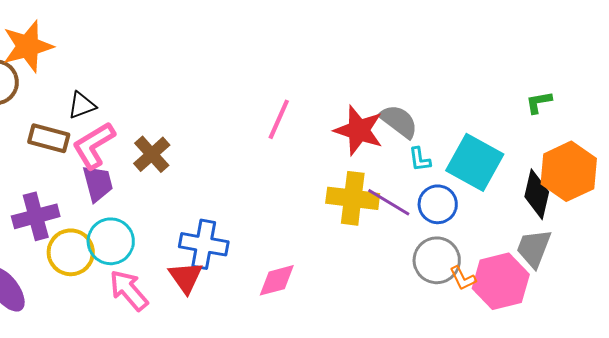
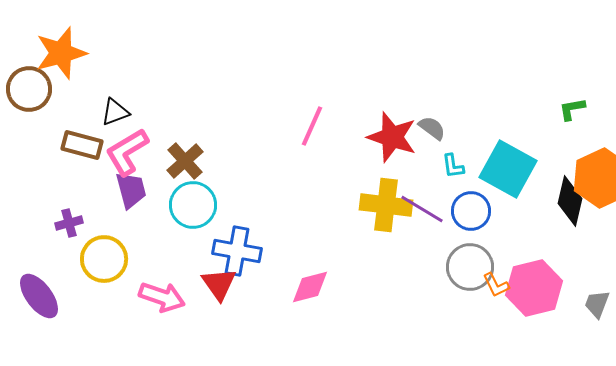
gray semicircle: (399, 121) -> (432, 128), size x0.7
purple cross: (36, 216) -> (69, 223), size x0.6
cyan circle: (111, 241) -> (193, 205), moved
gray trapezoid: (534, 248) -> (597, 304), moved, size x0.7
pink arrow: (129, 290) -> (162, 297), turned 150

